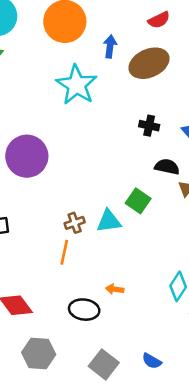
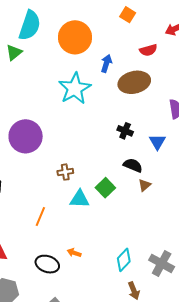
brown cross: (75, 223) -> (65, 172), moved

